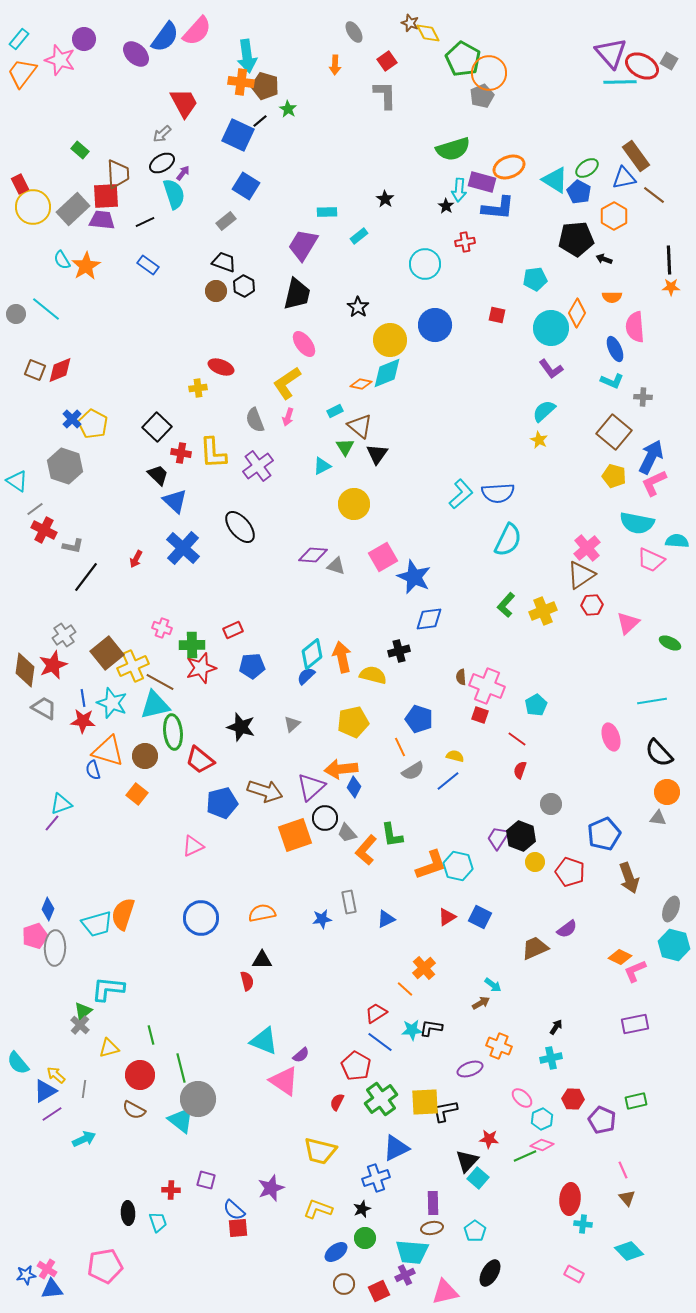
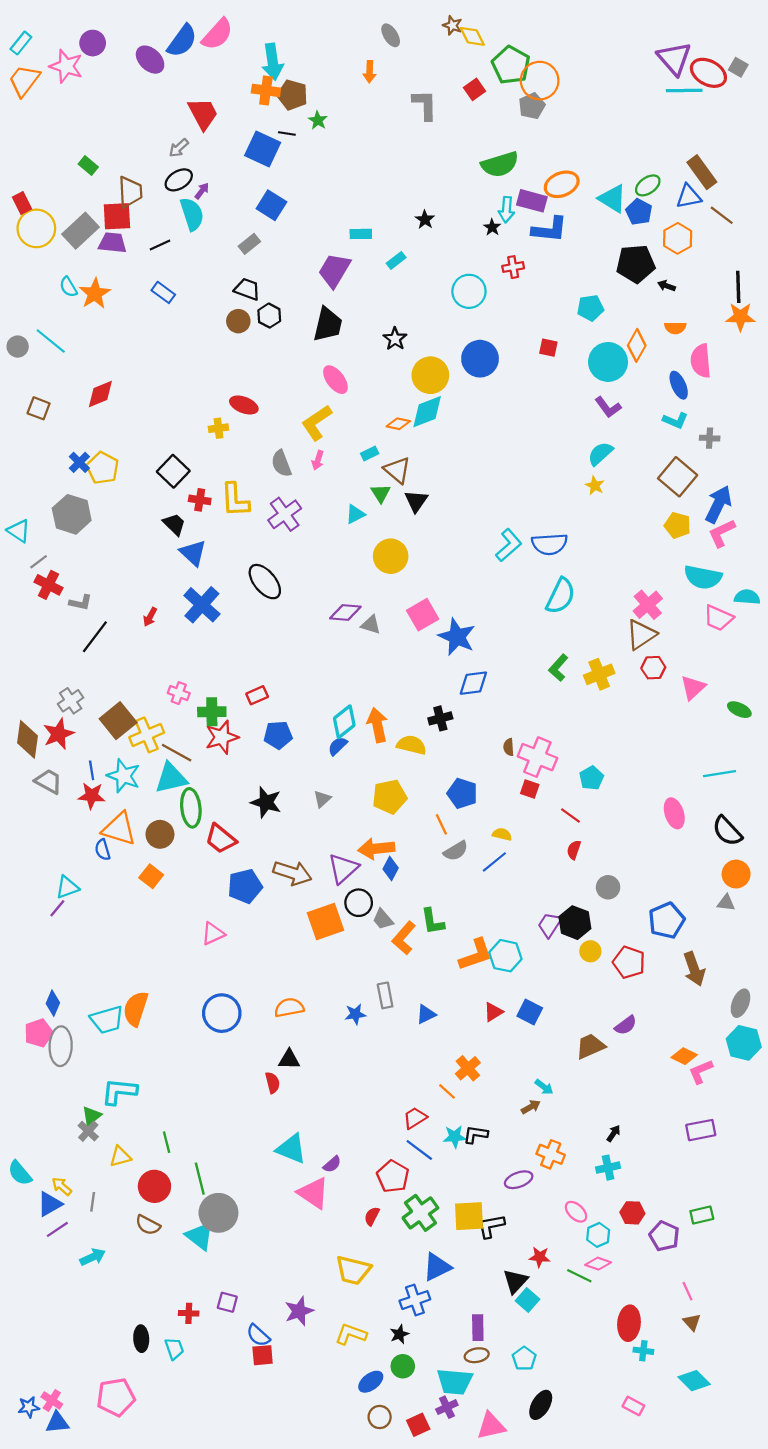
red square: (387, 61) -> (474, 89), moved
black line: (260, 121) -> (287, 134), turned 49
orange star: (671, 287) -> (740, 317), size x1.5
red diamond: (60, 370) -> (100, 394), moved
green line: (525, 1156) -> (579, 1276), turned 50

